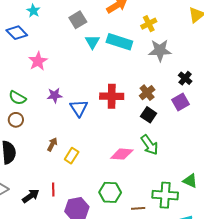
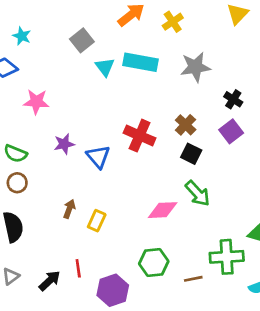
yellow cross: (149, 24) -> (173, 22), moved
pink star: (38, 61) -> (36, 102), turned -30
red cross: (112, 96) -> (140, 136), turned 30

